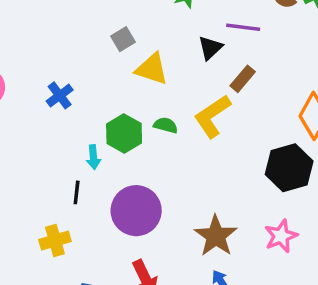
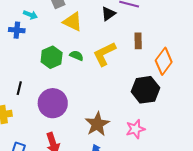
brown rectangle: (243, 79) -> (138, 41), moved, turned -49
blue cross: (60, 95) -> (17, 30), turned 35
cyan arrow: (93, 157) -> (30, 15), moved, turned -72

